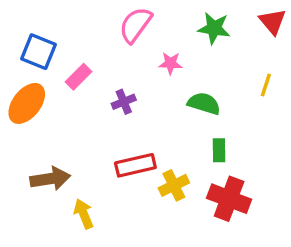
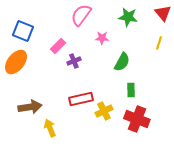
pink rectangle: (79, 77) -> (58, 46), moved
yellow line: (266, 85) -> (159, 43), moved
green semicircle: (204, 103) -> (122, 62), turned 102

